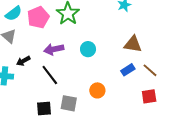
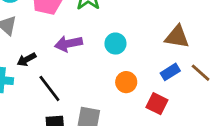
black line: (50, 75) -> (49, 88), moved
orange circle: (97, 90) -> (126, 82), moved
red square: (149, 96) -> (157, 104), moved, turned 35

